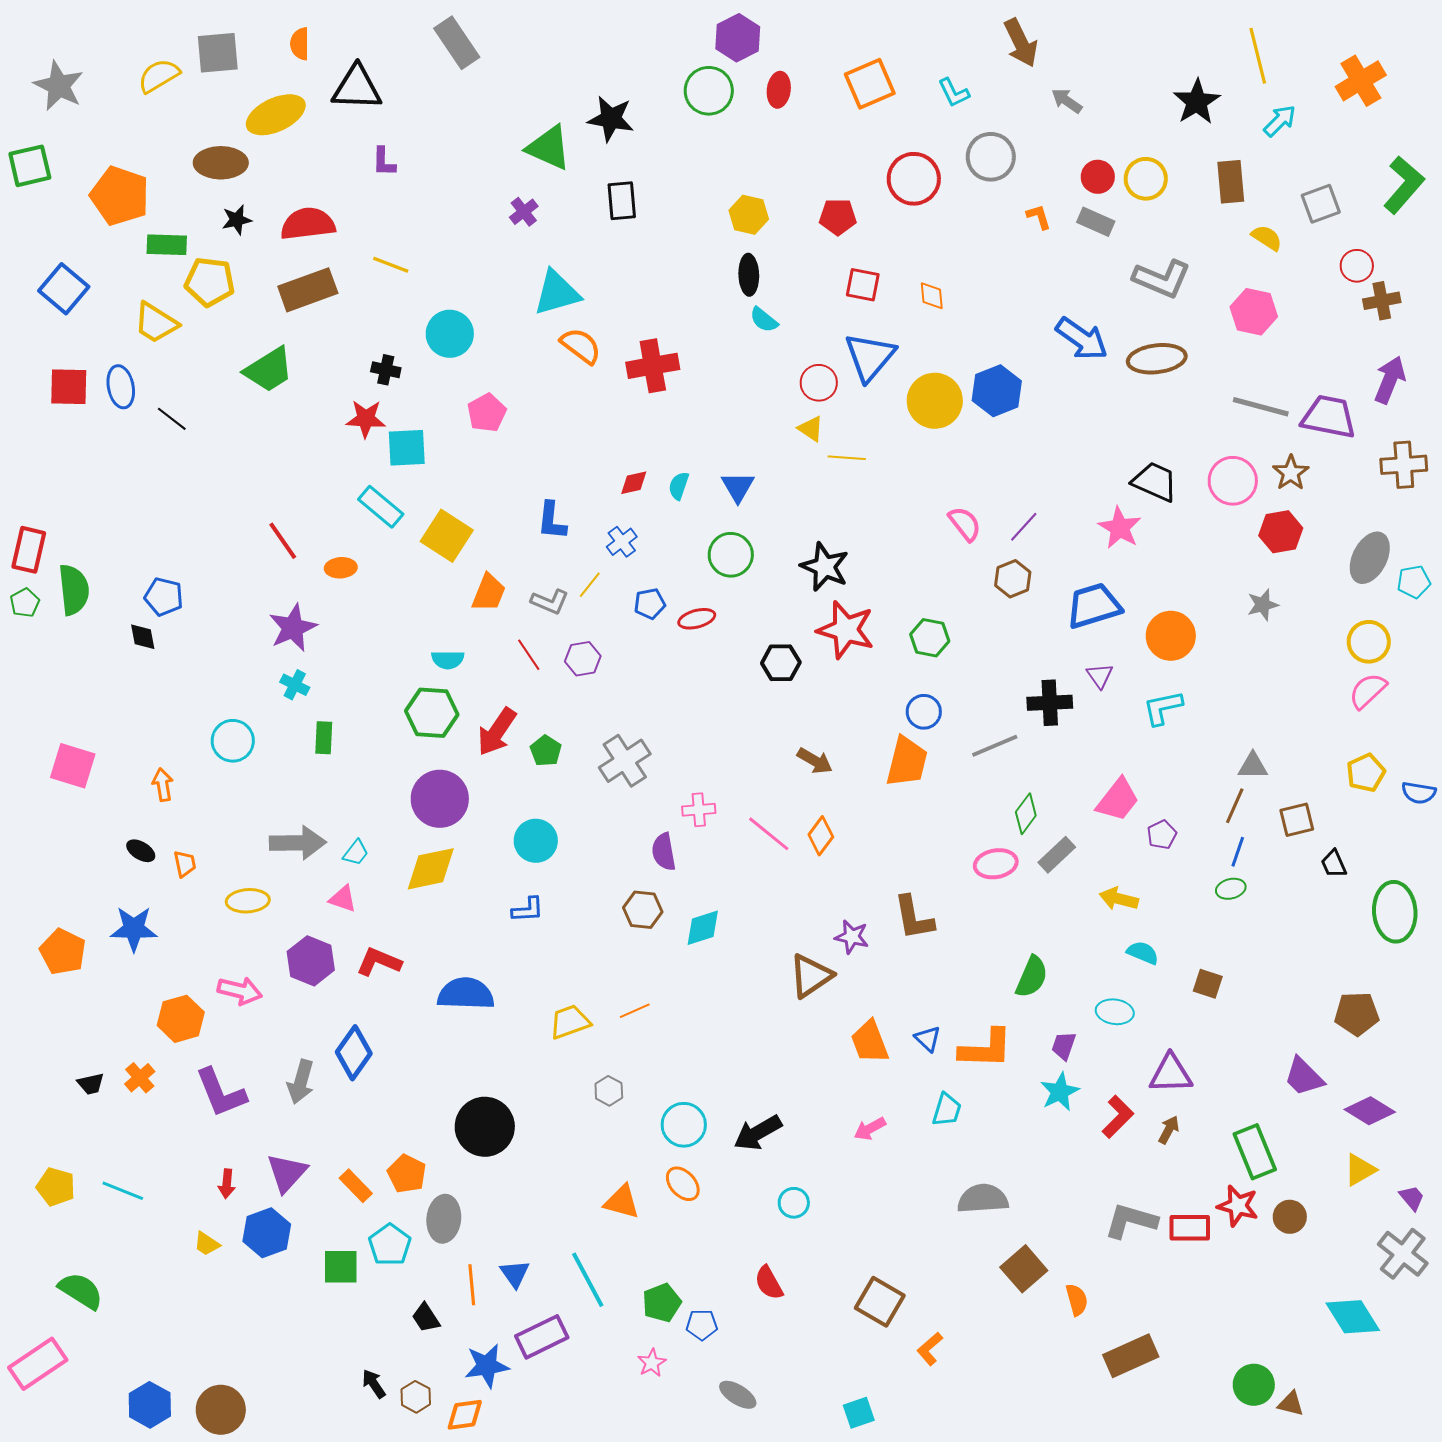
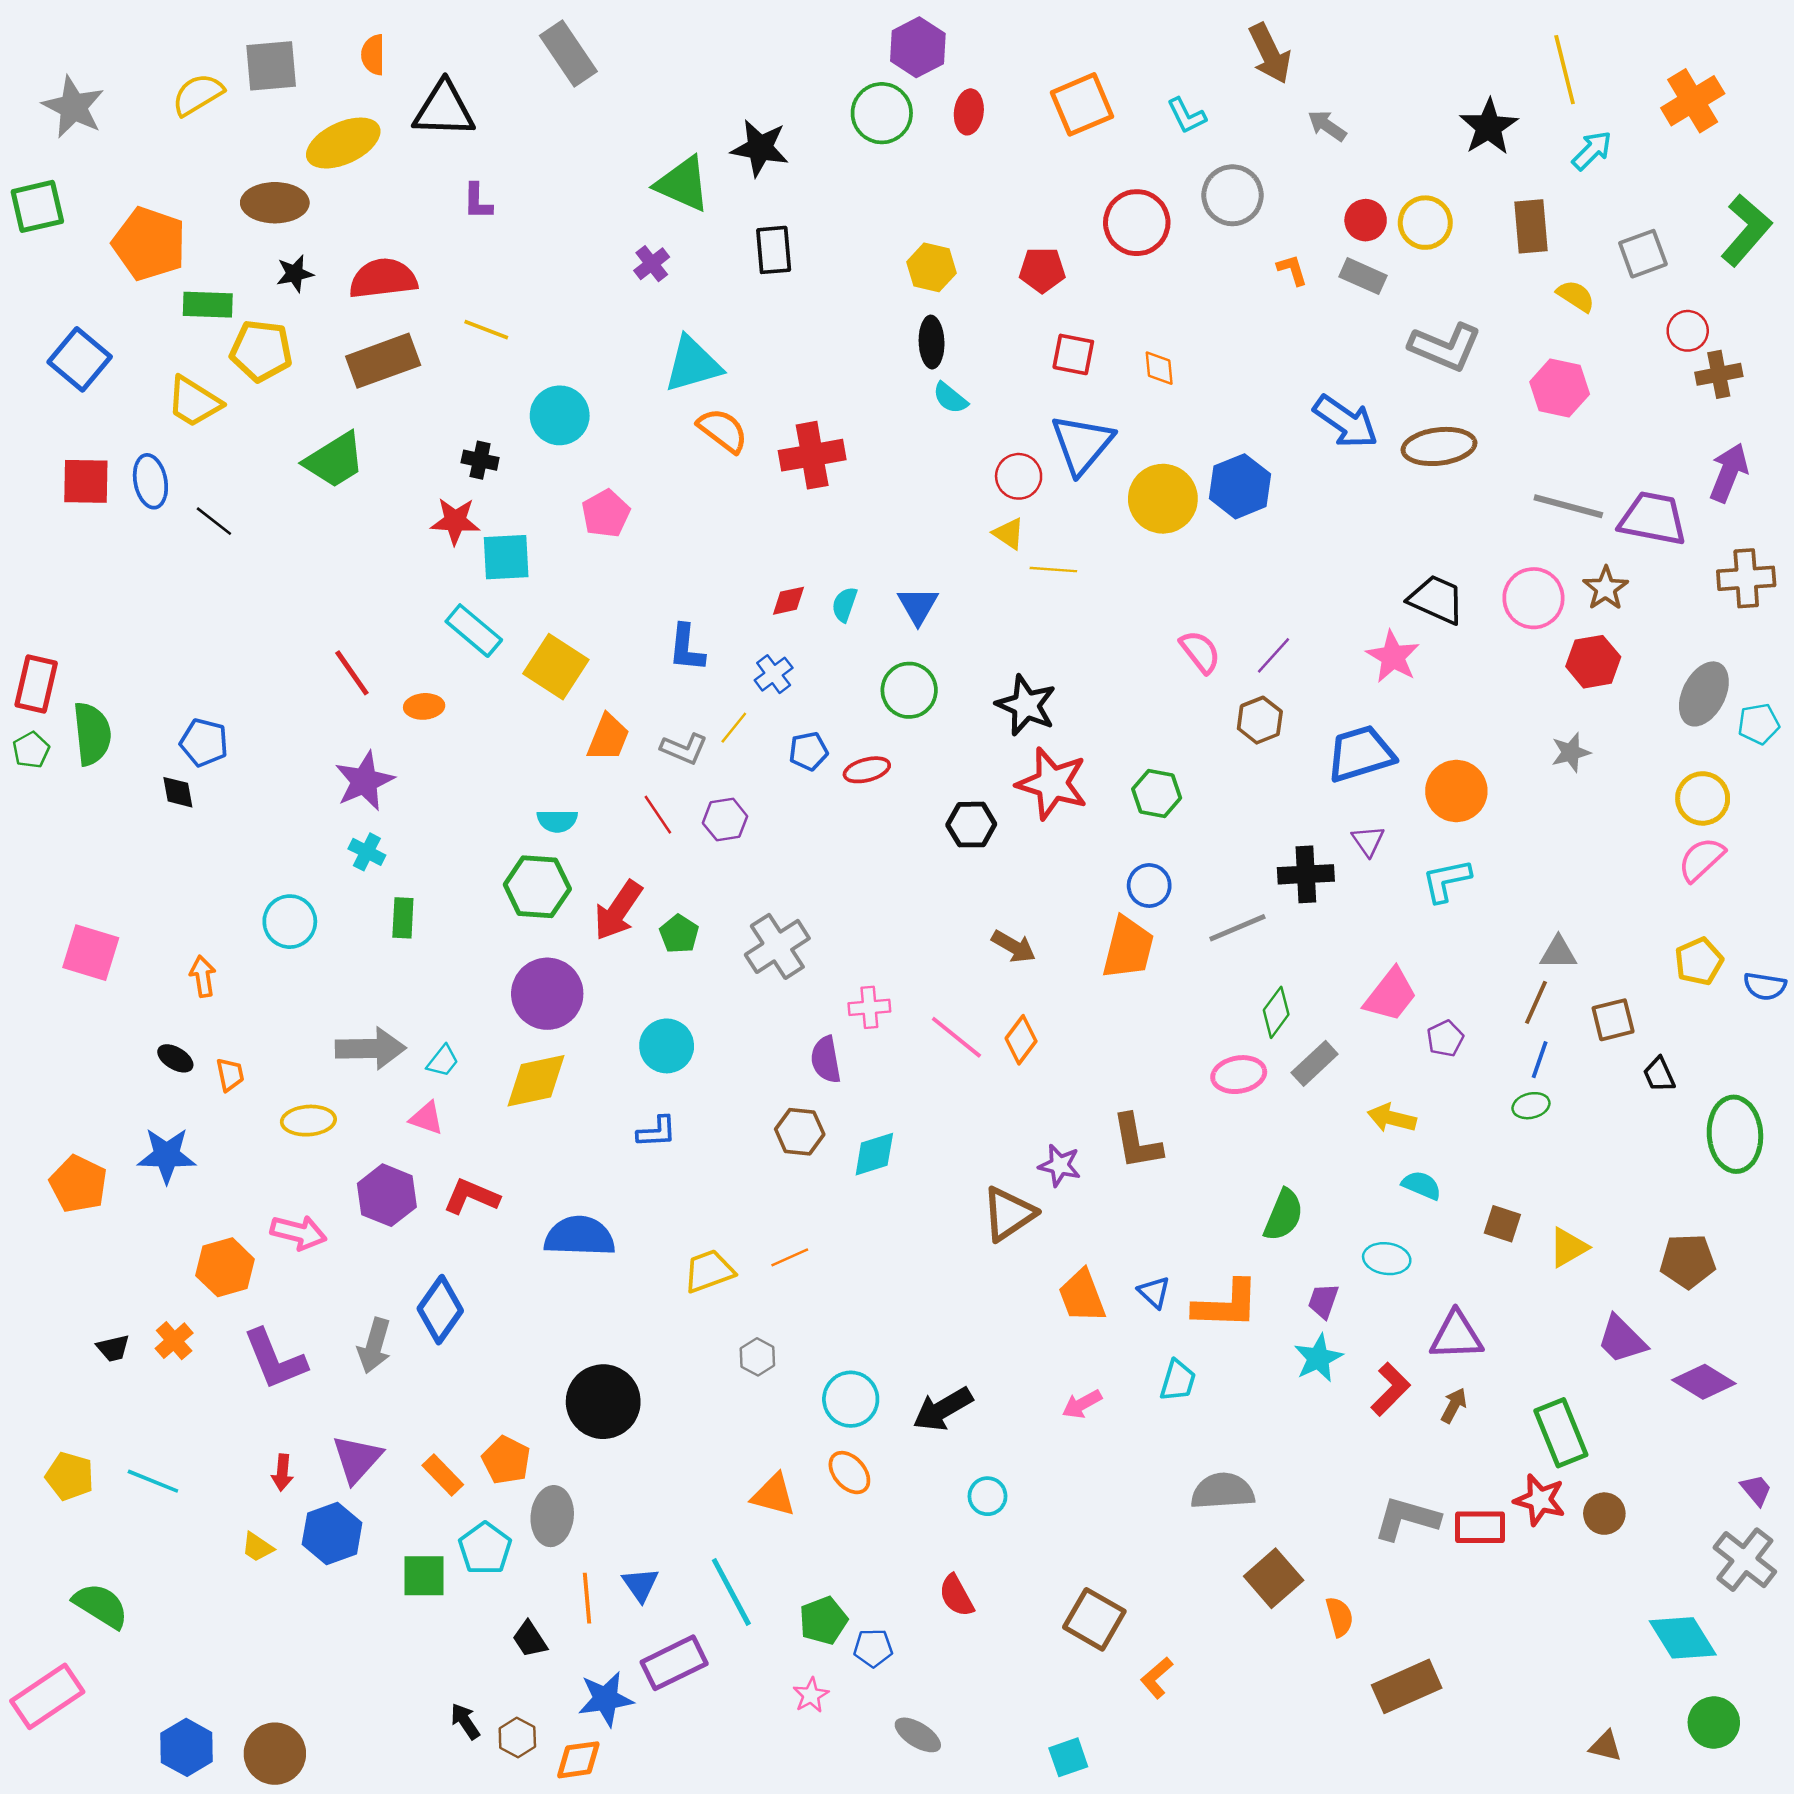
yellow triangle: (1360, 1170) -> (1568, 1247), moved
green circle: (1254, 1385) -> (1714, 1723), moved

